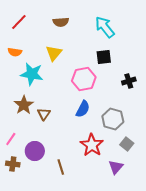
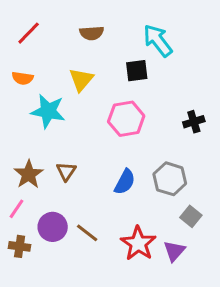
black square: (104, 57) -> (137, 71), moved
brown star: (24, 105) -> (29, 174), moved
blue semicircle: (83, 109) -> (125, 182), moved
red star: (92, 145) -> (138, 243), moved
brown line: (61, 167) -> (87, 233), moved, turned -35

